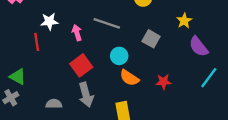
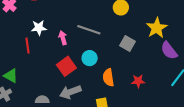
yellow star: (184, 21) -> (157, 28), size x1.5
cyan circle: (119, 56) -> (90, 58), moved
orange semicircle: (129, 78) -> (108, 77), turned 48
gray arrow: (86, 95) -> (70, 92), turned 85

